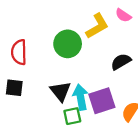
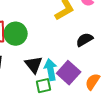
green circle: (68, 44) -> (16, 34), moved
purple square: (102, 101) -> (69, 73), turned -30

